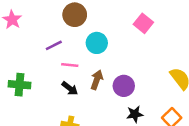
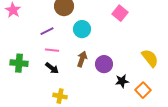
pink line: (70, 65) -> (52, 50), moved
black arrow: (70, 88) -> (52, 68), moved
black star: (135, 114) -> (122, 81), moved

